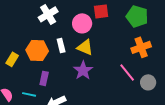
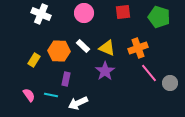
white cross: (48, 14) -> (41, 14), moved, turned -36
pink circle: (82, 23) -> (84, 13), moved
white rectangle: (61, 45) -> (83, 46), turned -32
orange cross: (141, 47) -> (138, 48), moved

